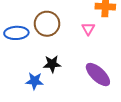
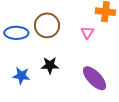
blue star: (34, 81) -> (21, 76), moved

